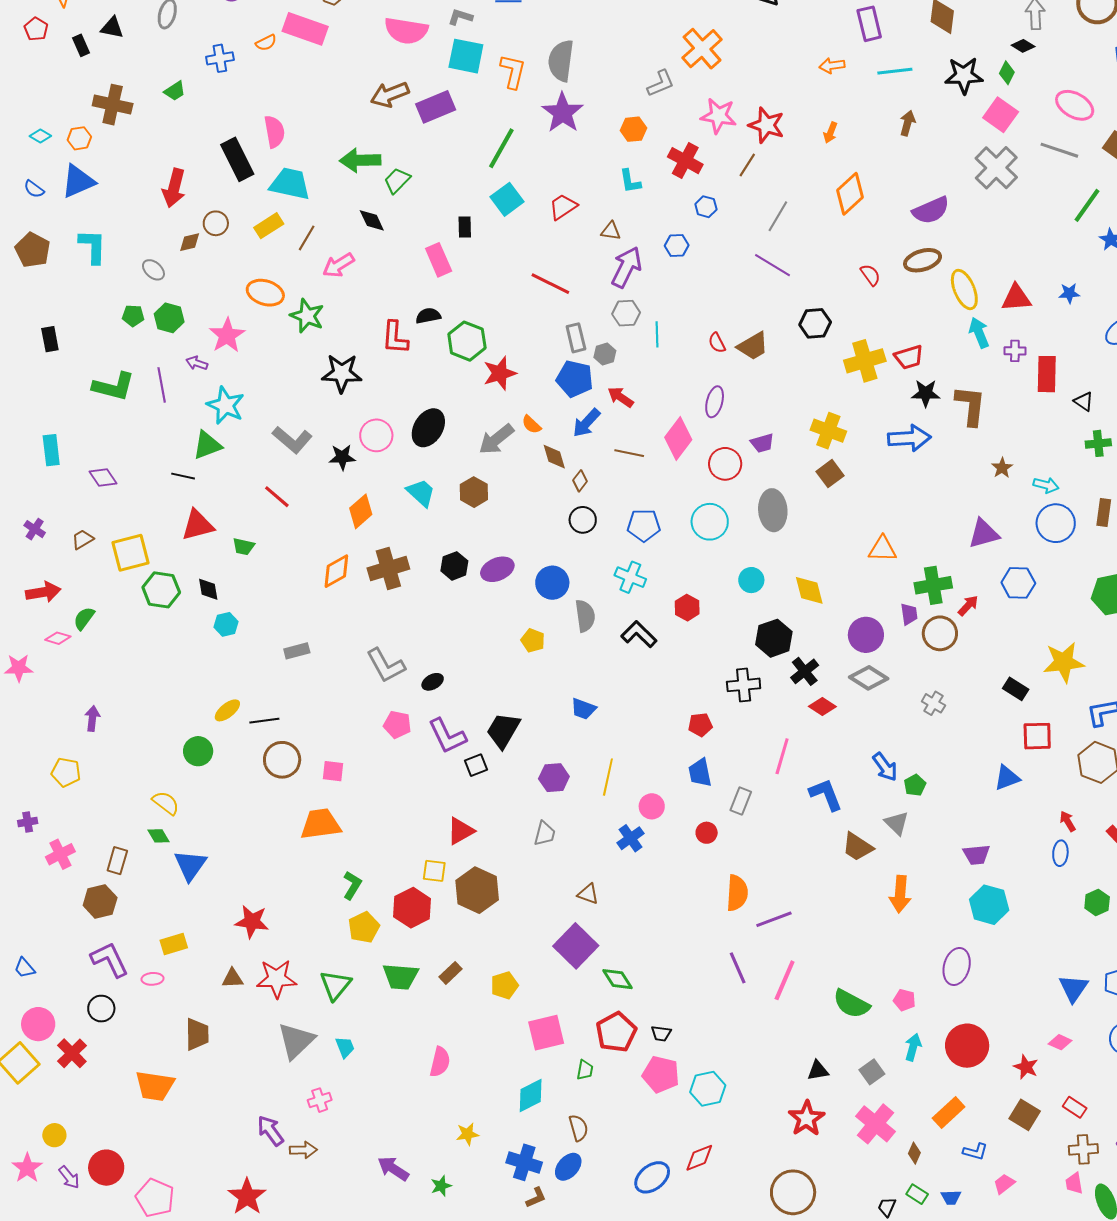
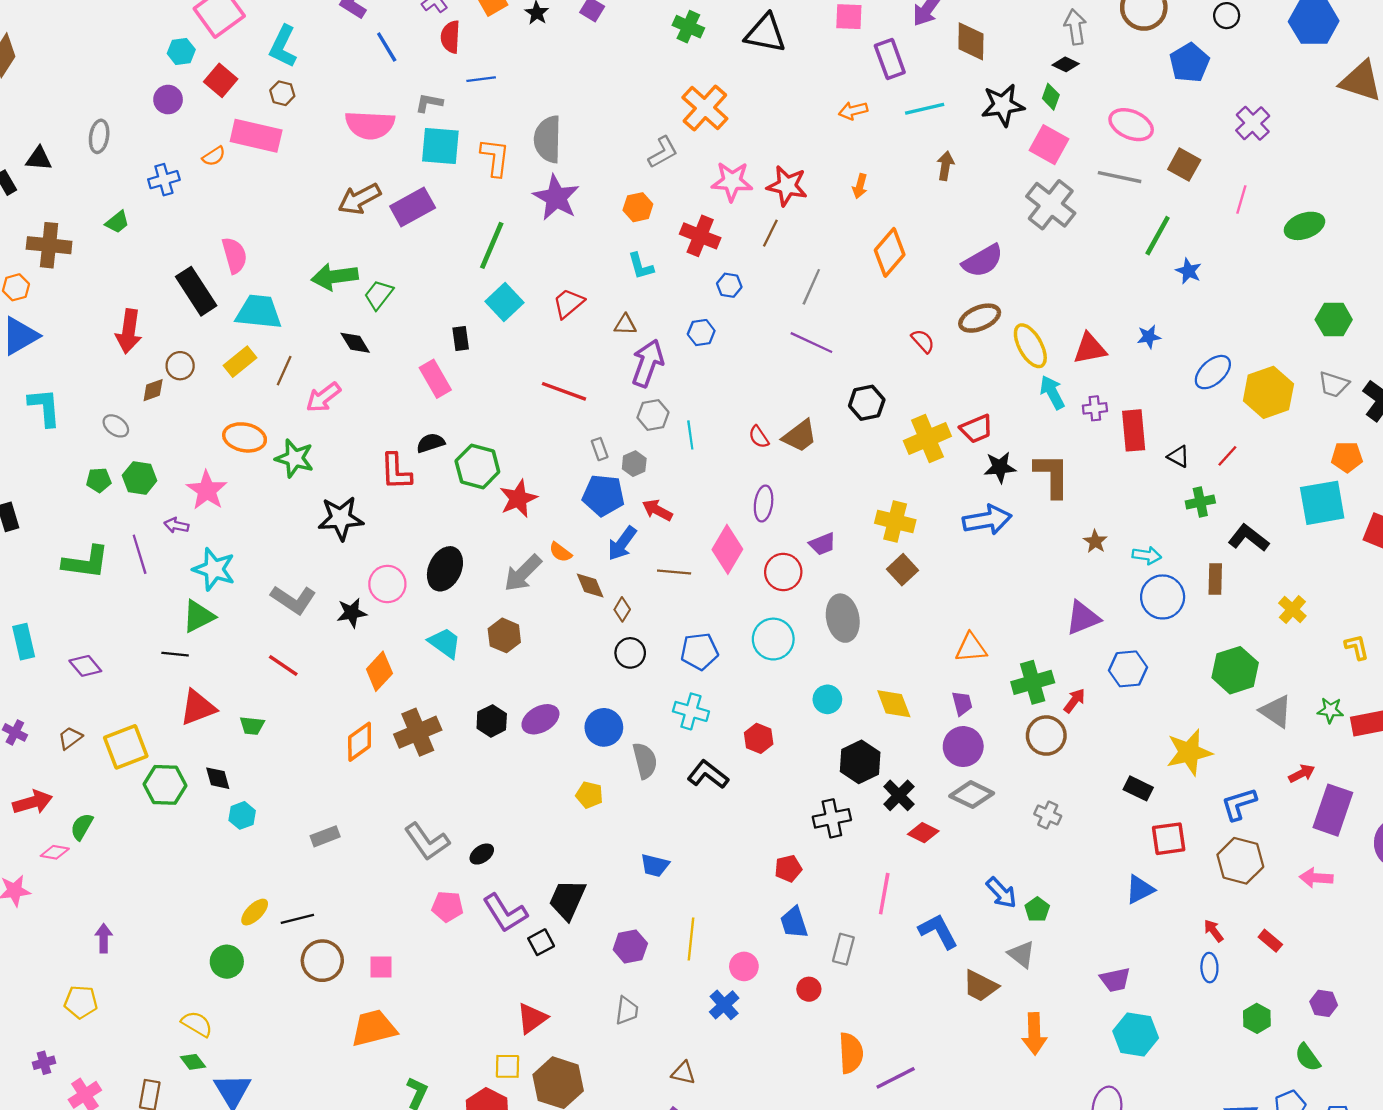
gray rectangle: (576, 338) -> (600, 449), size x0.7
purple trapezoid: (909, 614) -> (962, 703), moved

